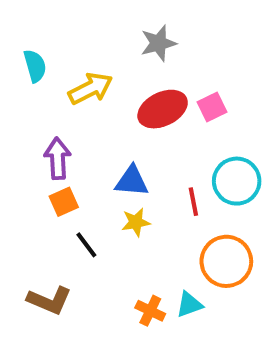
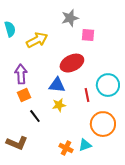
pink square: (212, 107) -> (88, 35), moved, turned 32
red ellipse: (163, 109) -> (72, 63), moved

